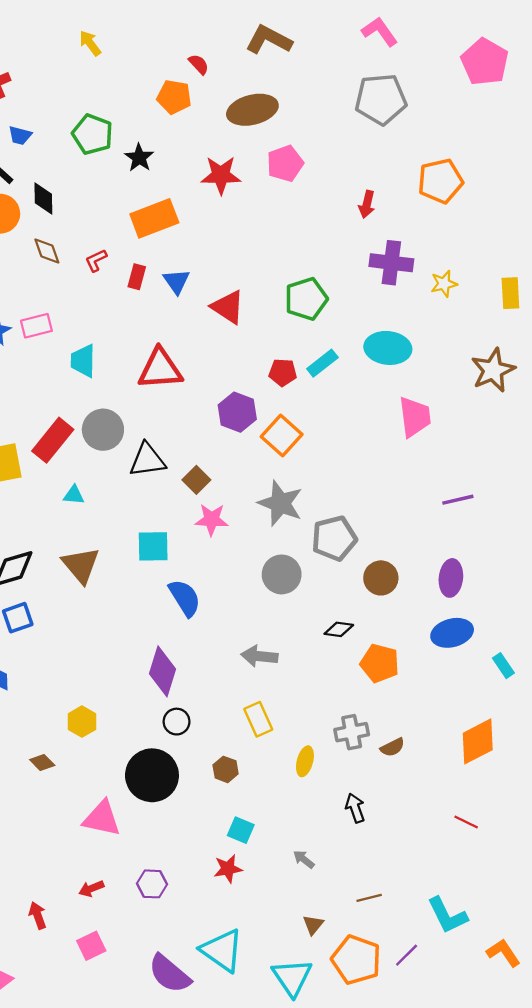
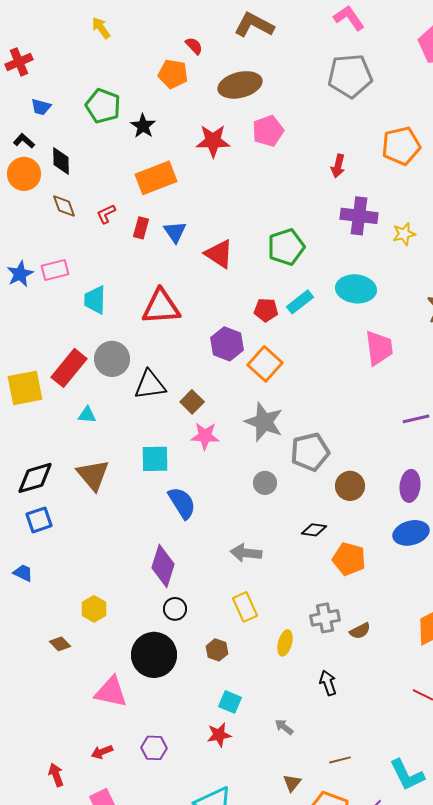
gray circle: (282, 574) -> (265, 483), size x0.7

